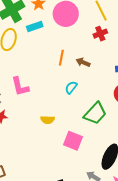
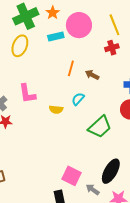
cyan rectangle: (35, 26) -> (56, 36), moved
yellow semicircle: (48, 120) -> (56, 109), moved
pink square: (73, 141) -> (72, 176), moved

